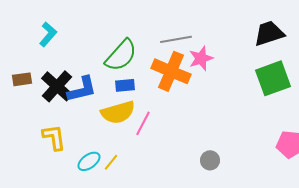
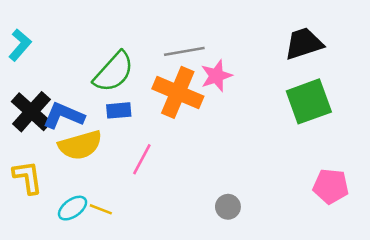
blue L-shape: (82, 89) -> (64, 116), turned -144
yellow semicircle: (118, 112) -> (80, 145), moved
yellow line: (111, 162) -> (101, 209), turned 72

